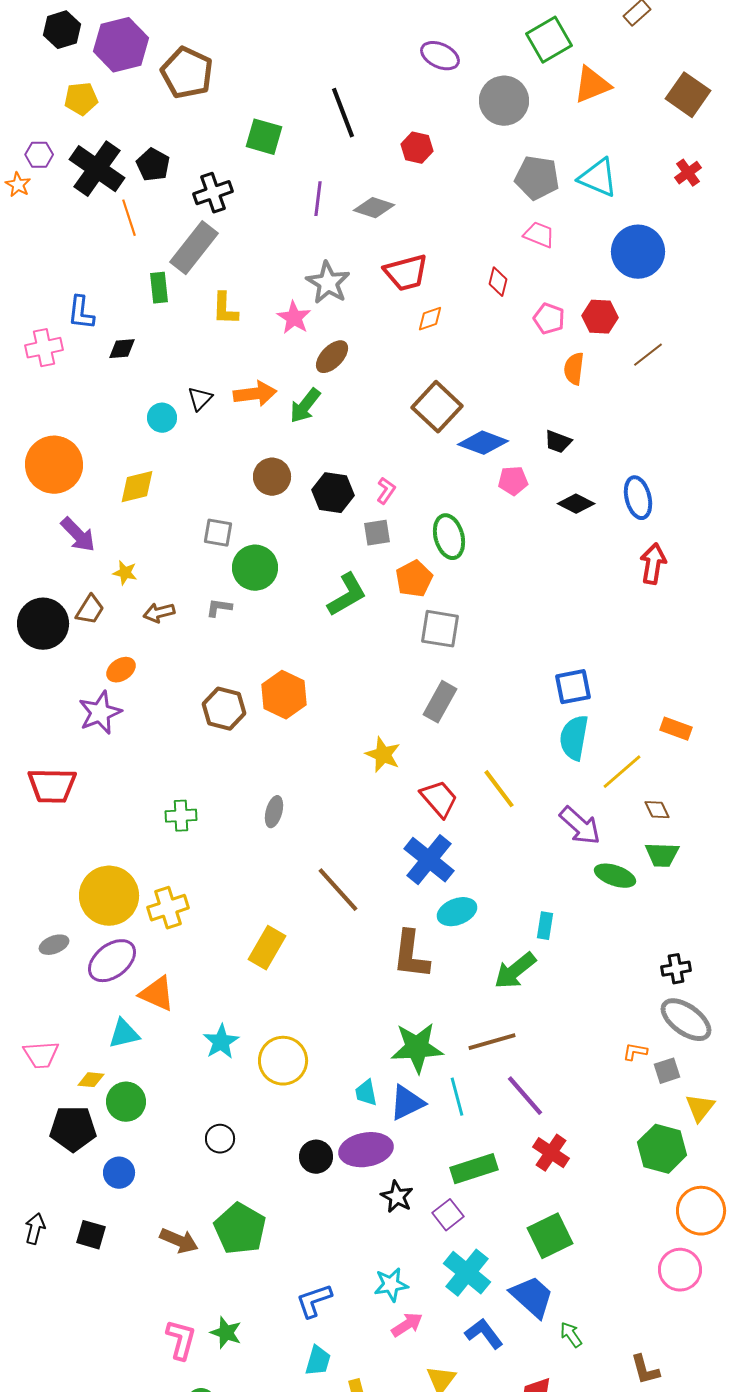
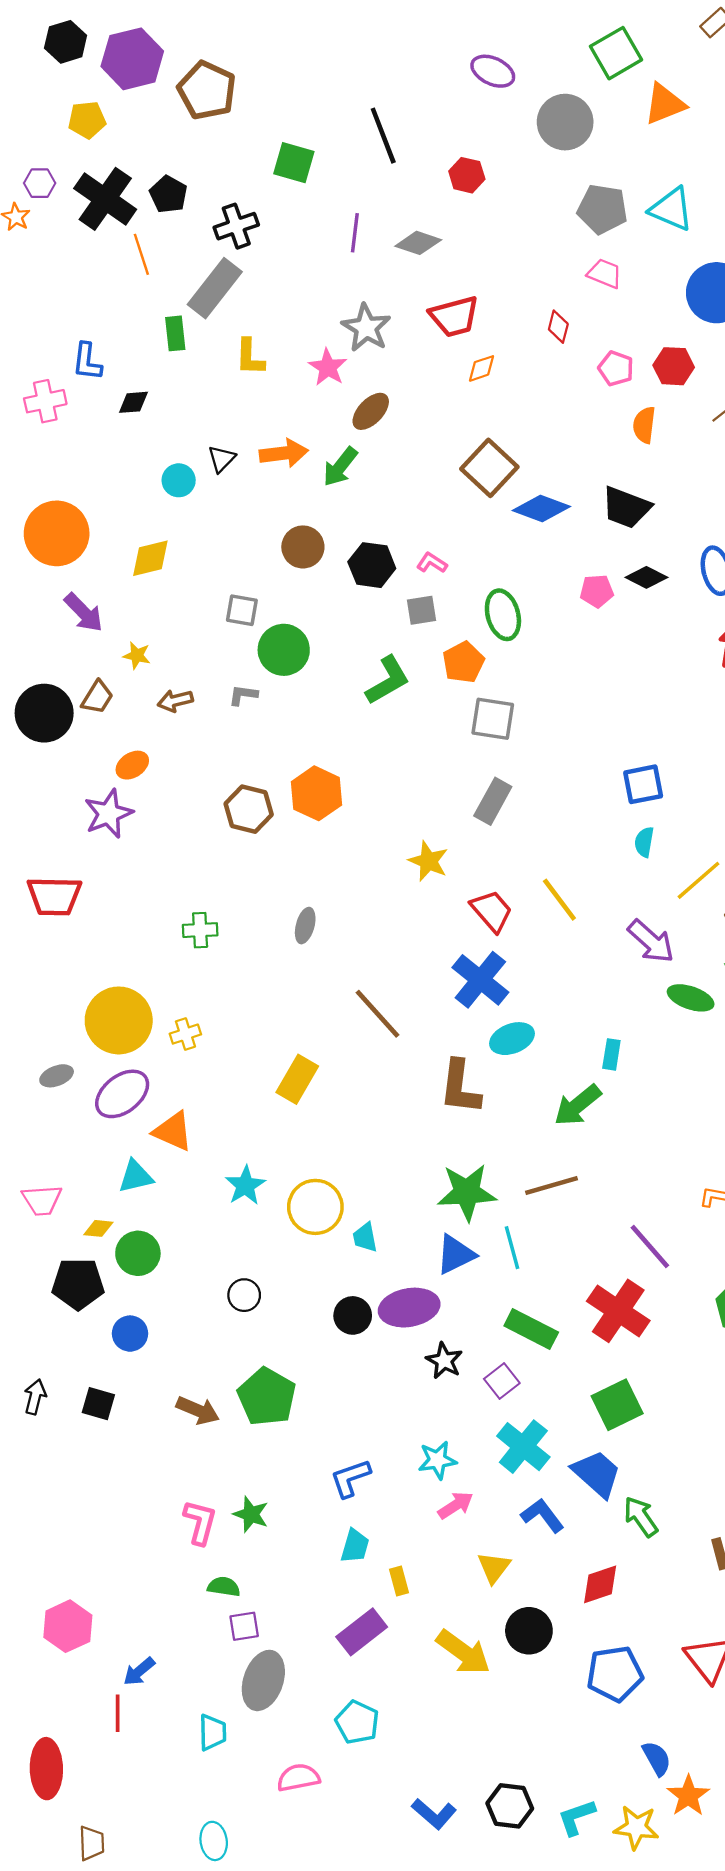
black trapezoid: (558, 442) -> (626, 507), size x1.6
pink pentagon: (513, 481) -> (597, 591), moved
pink L-shape: (386, 491) -> (432, 563), turned -92
cyan semicircle: (574, 738) -> (644, 842), size x0.6
yellow cross: (168, 908) -> (185, 1034), size x0.7
cyan trapezoid: (366, 1093) -> (365, 1237), moved
purple line: (525, 1096) -> (650, 1247), moved
red cross: (551, 1153) -> (618, 1311), size x1.5
green rectangle: (474, 1169) -> (531, 1329), turned 45
green arrow: (571, 1335) -> (641, 1517), size x1.4

